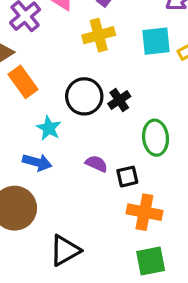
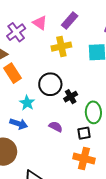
black cross: (119, 100) -> (71, 97), moved
black square: (127, 177) -> (84, 133), moved

